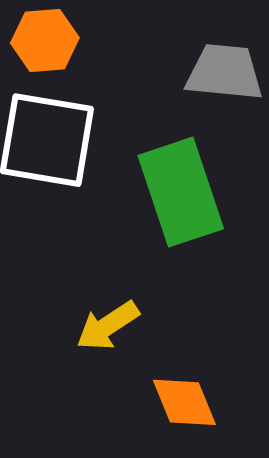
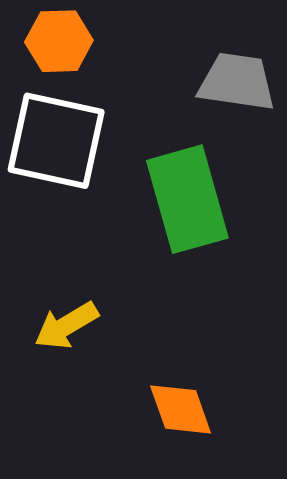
yellow arrow: (108, 326) -> (66, 326), moved

